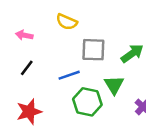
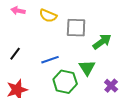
pink arrow: (24, 35) -> (18, 11), moved
gray square: (93, 50) -> (76, 28), moved

